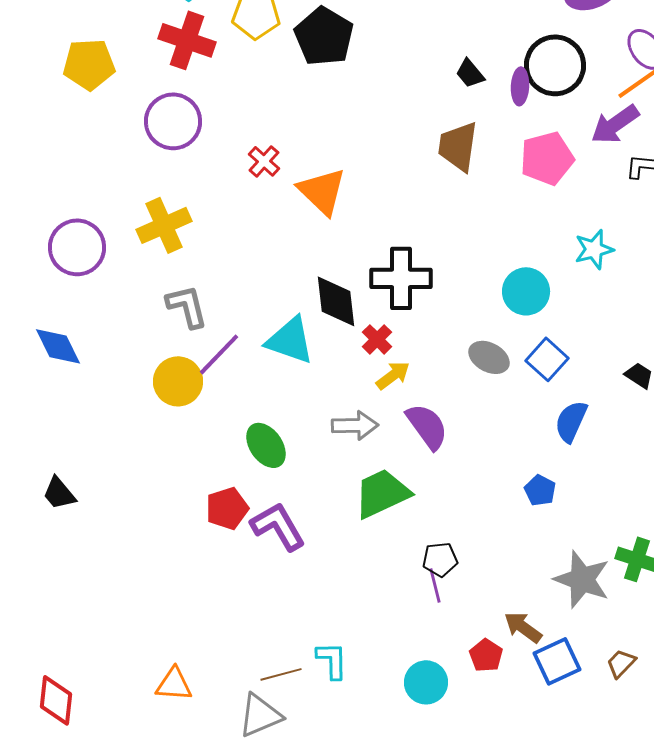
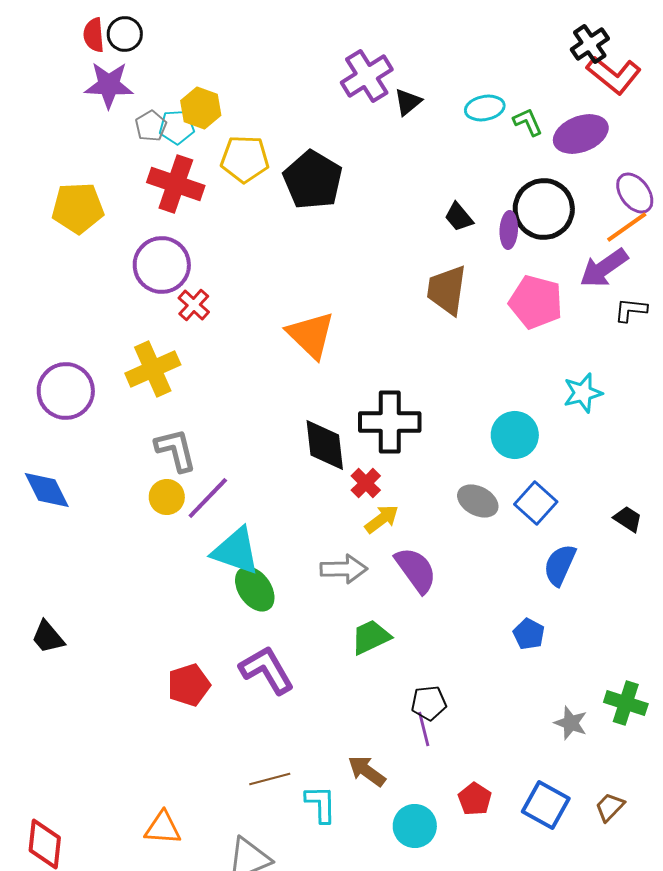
pink pentagon: (547, 158) -> (536, 302), turned 30
red cross: (264, 161) -> (194, 305), moved
cyan triangle: (290, 340) -> (236, 551), moved
yellow circle: (178, 381) -> (167, 497), moved, size x0.7
green trapezoid: (382, 493) -> (371, 637), size x0.7
red pentagon: (227, 508) -> (189, 685), moved
gray star: (582, 579) -> (571, 723), size x0.6
brown arrow: (523, 627) -> (367, 771), moved
blue square: (557, 661) -> (546, 805), turned -36
brown line: (281, 674) -> (270, 779), moved

